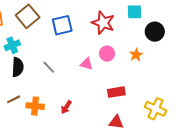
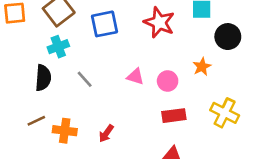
cyan cross: (12, 45) -> (58, 47), moved
pink circle: (107, 54) -> (168, 81), moved
yellow cross: (155, 109) -> (225, 113), moved

